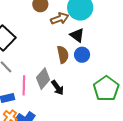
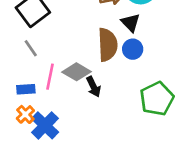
brown semicircle: (63, 55) -> (108, 45), size x1.4
gray diamond: (43, 79) -> (77, 72), turned 70

